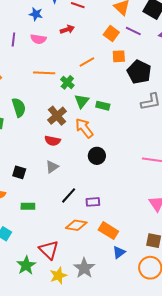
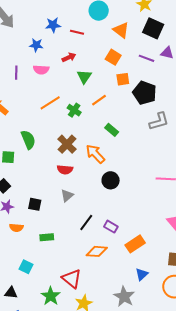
purple line: (133, 31) -> (147, 58), moved
orange line: (87, 62) -> (99, 100), moved
orange line: (44, 73) -> (50, 103), turned -30
green triangle: (82, 101) -> (84, 77), moved
green rectangle: (103, 106) -> (112, 130), turned 32
purple rectangle: (93, 202) -> (111, 227), turned 40
orange rectangle: (108, 231) -> (135, 244), moved, turned -60
gray star: (84, 268) -> (124, 297), moved

